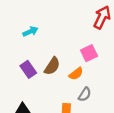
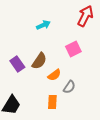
cyan arrow: (30, 31) -> (43, 25), moved
orange semicircle: (76, 74) -> (54, 75), moved

